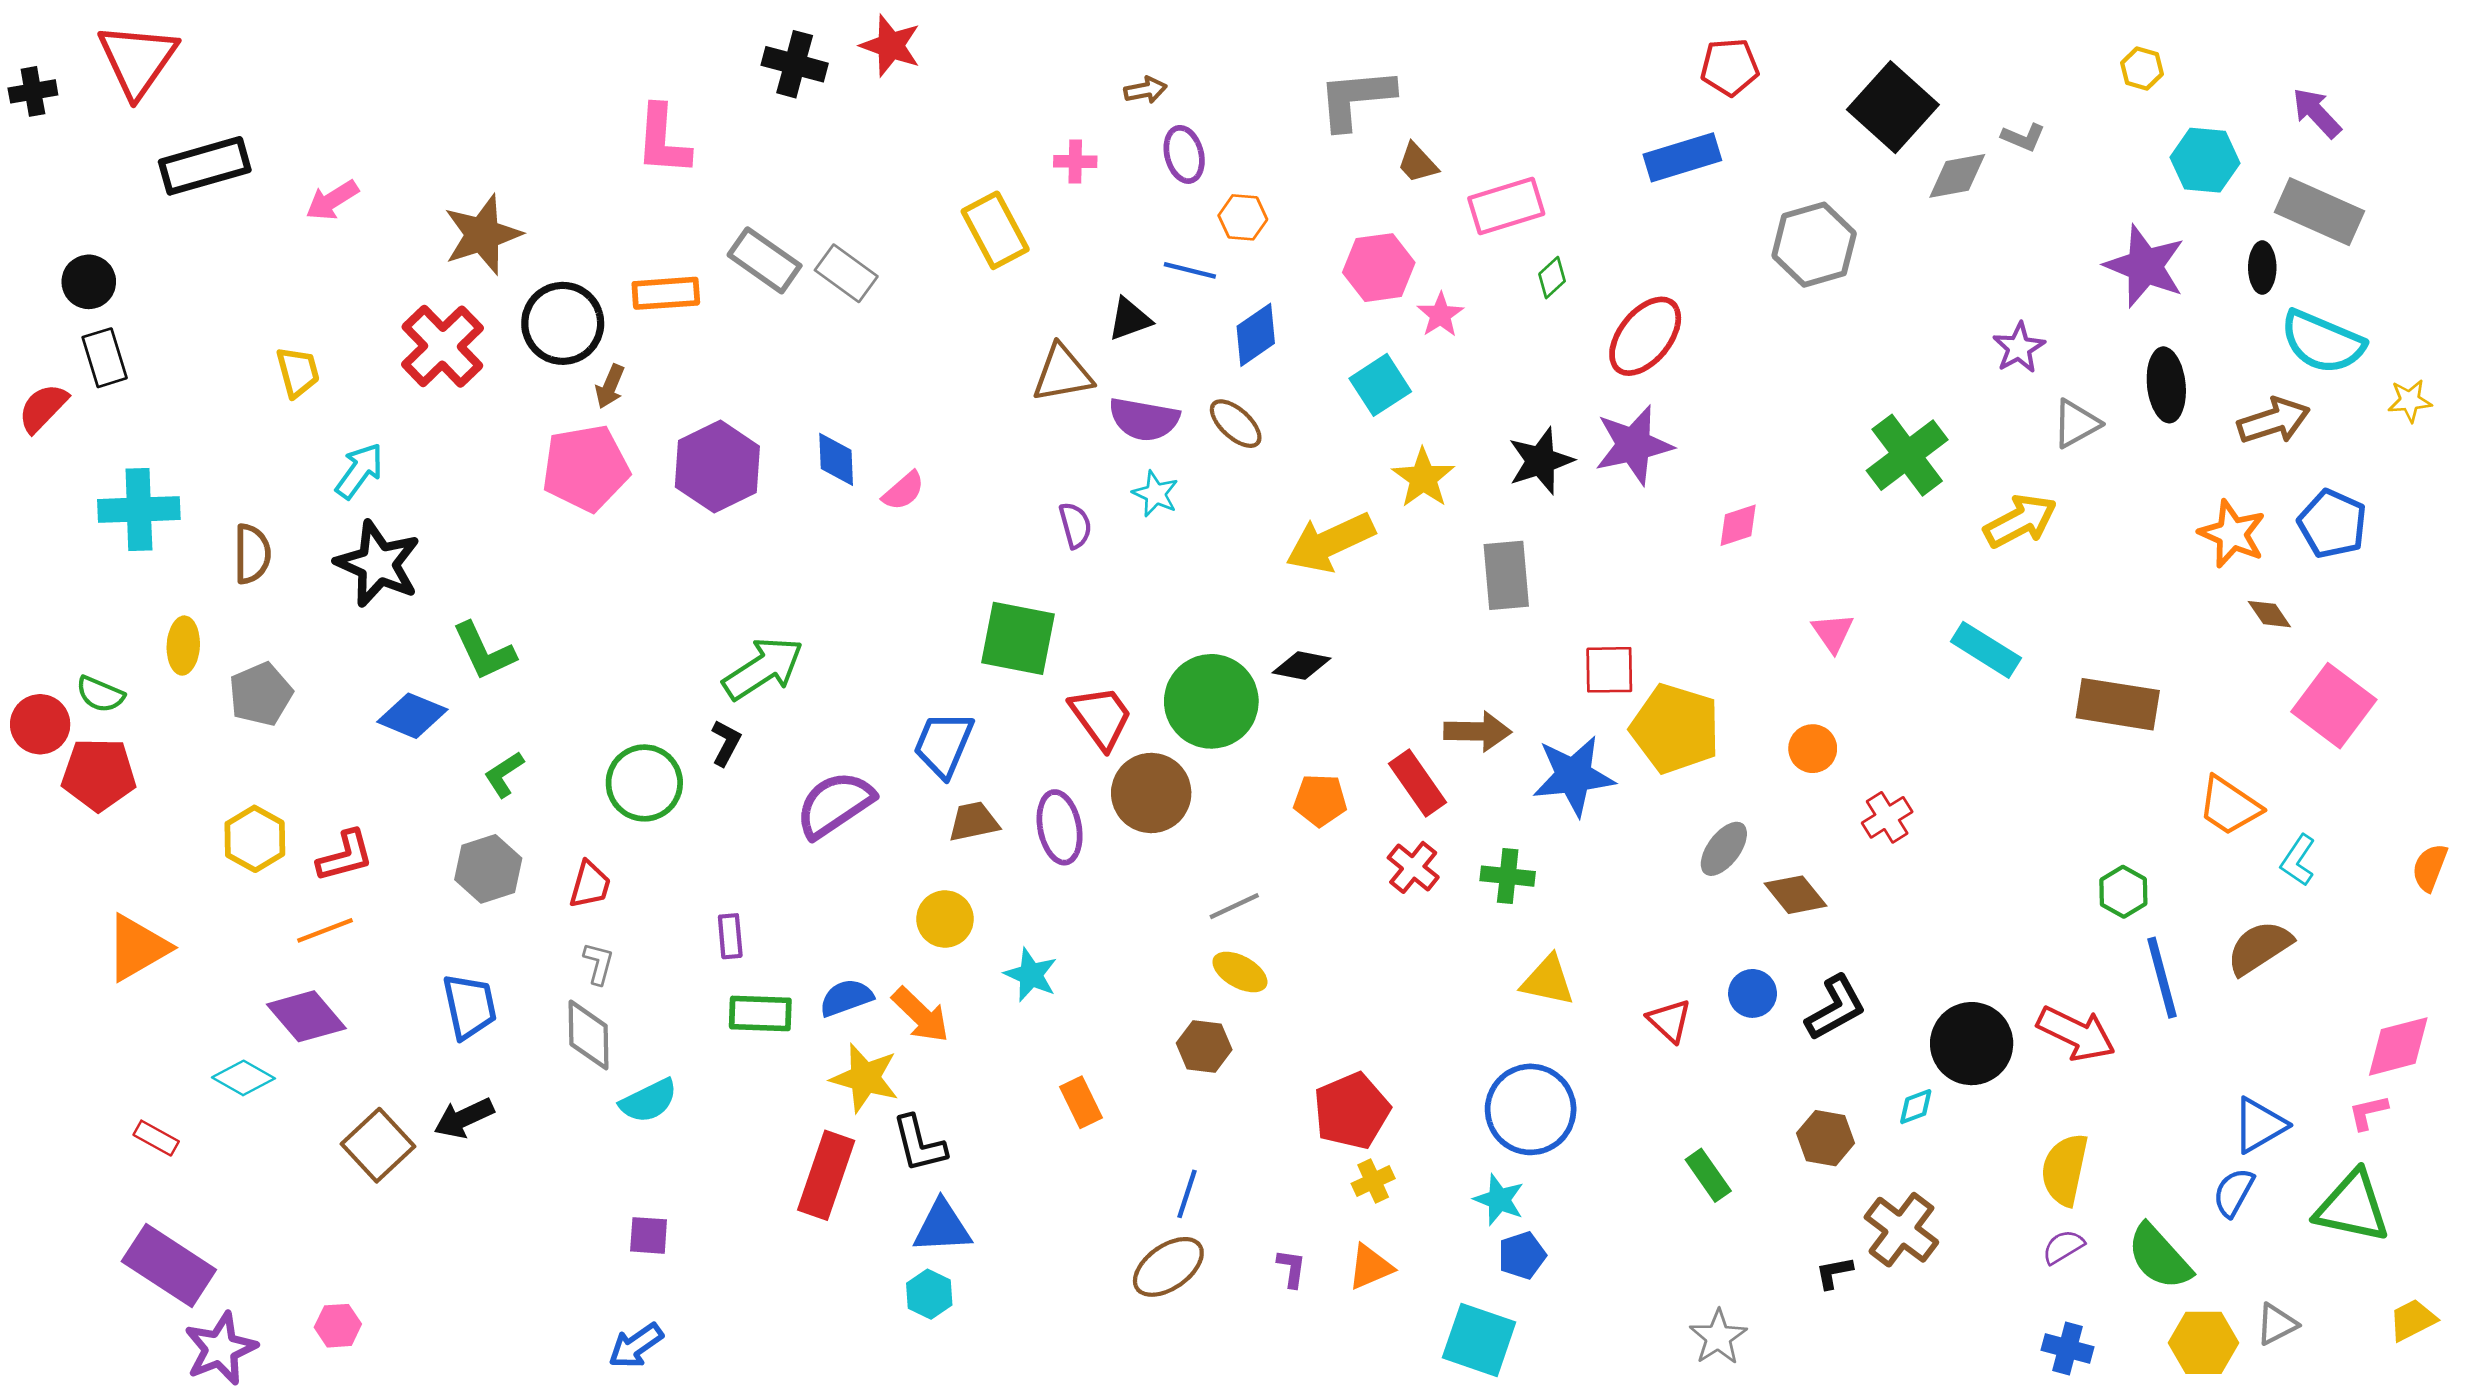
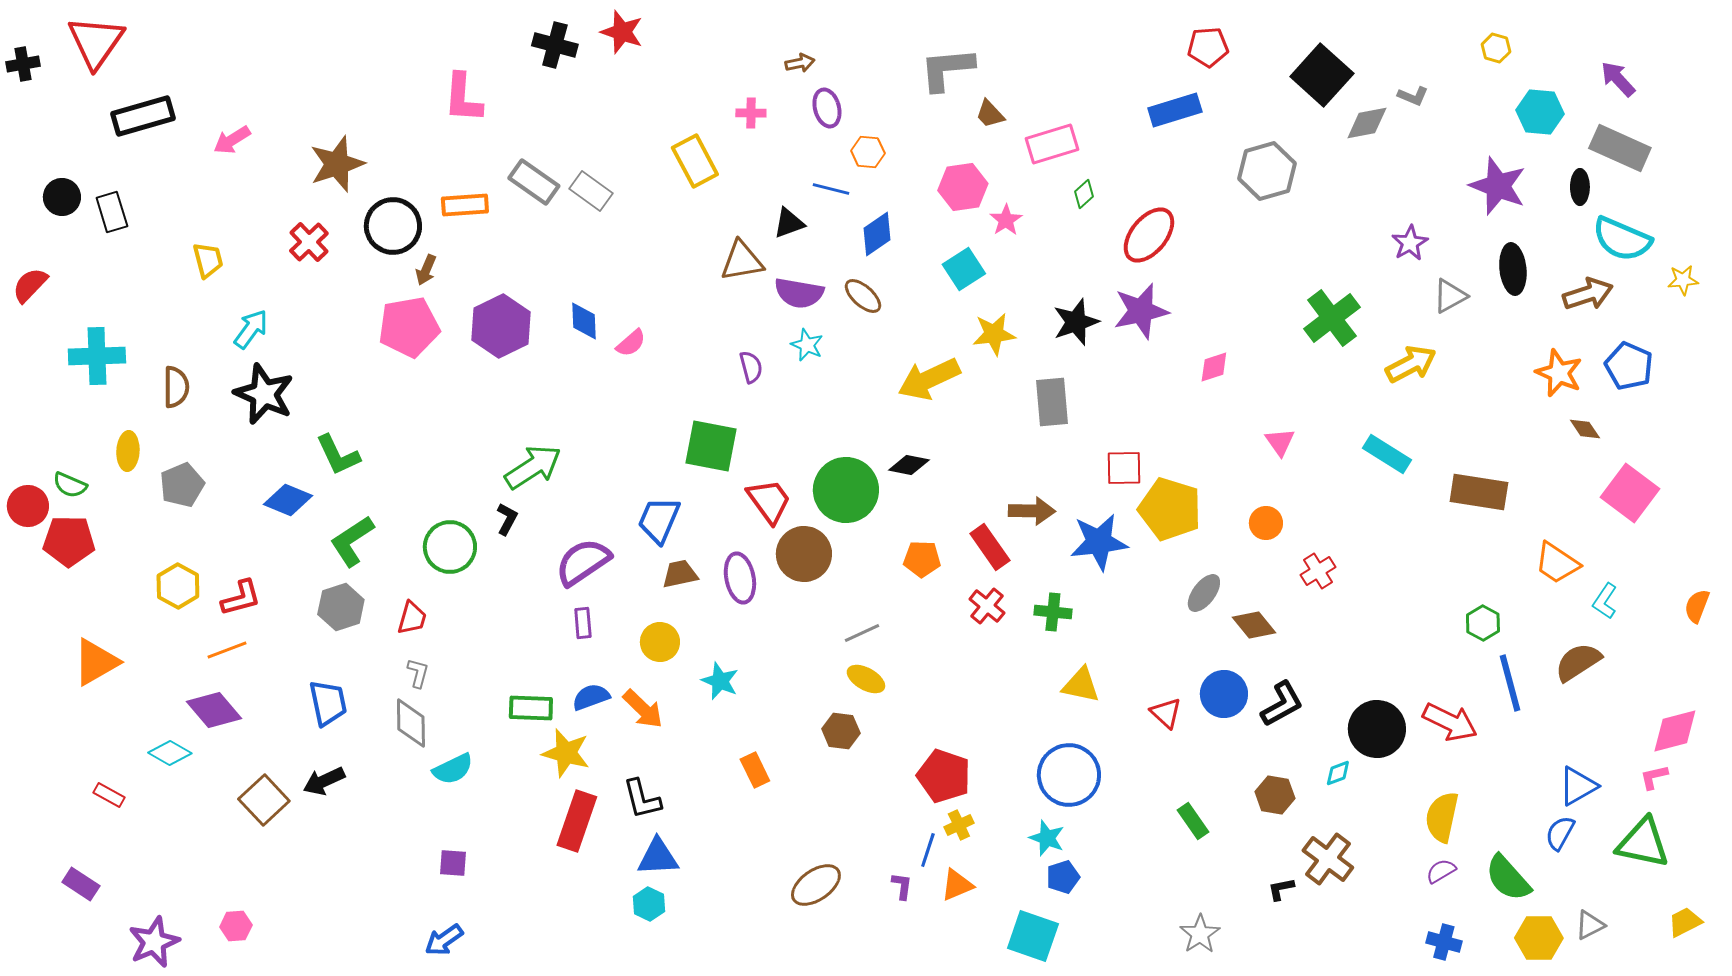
red cross: (442, 346) -> (309, 242), size x0.7
black rectangle: (105, 358) -> (112, 212), moved
yellow star: (1423, 478) -> (994, 334), turned 30
green L-shape: (504, 774) -> (352, 541), size x1.6
purple rectangle: (730, 936) -> (583, 623), moved
blue circle: (1753, 993) -> (1224, 694), size x1.4
yellow star: (865, 1078) -> (566, 753), moved
red pentagon: (1352, 1111) -> (944, 776), turned -30
blue line: (1187, 1194) -> (928, 850), moved
purple rectangle: (169, 1265) -> (81, 884), moved, size x0.6

